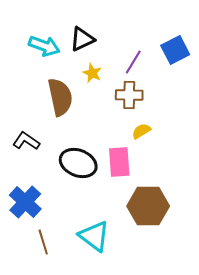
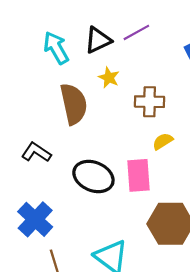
cyan arrow: (44, 46) -> (56, 48), turned -140
purple line: (133, 62) -> (136, 32), moved, turned 30

